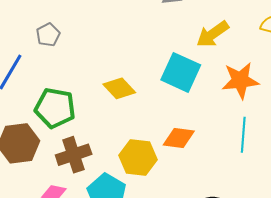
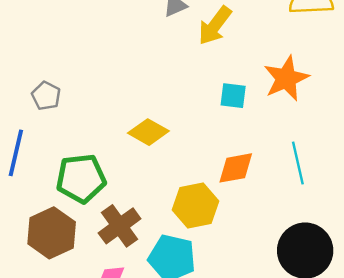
yellow arrow: (213, 34) -> (215, 26), moved
cyan square: (181, 72) -> (233, 96), moved, size x0.6
cyan line: (243, 135) -> (298, 163), moved

